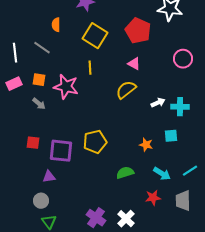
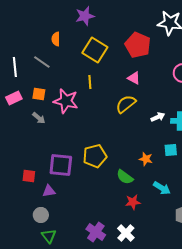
red square: (33, 143) -> (29, 176), moved
green semicircle: (125, 173) -> (125, 177), moved, turned -126
red star: (153, 198) -> (133, 202), moved

